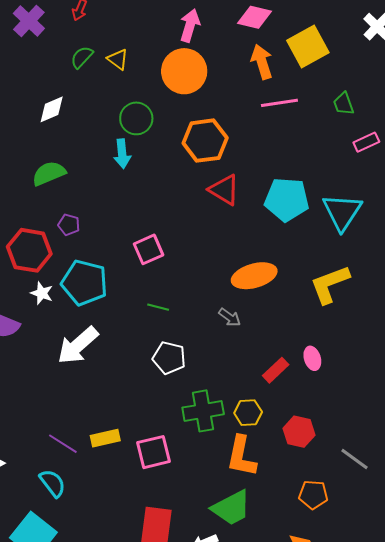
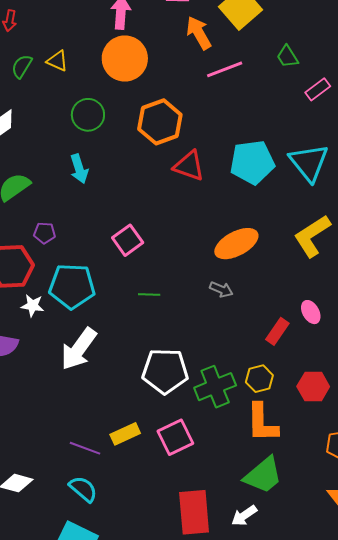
cyan arrow: (122, 154) -> (79, 169), moved
white pentagon: (169, 358) -> (165, 371), moved, size x1.4

